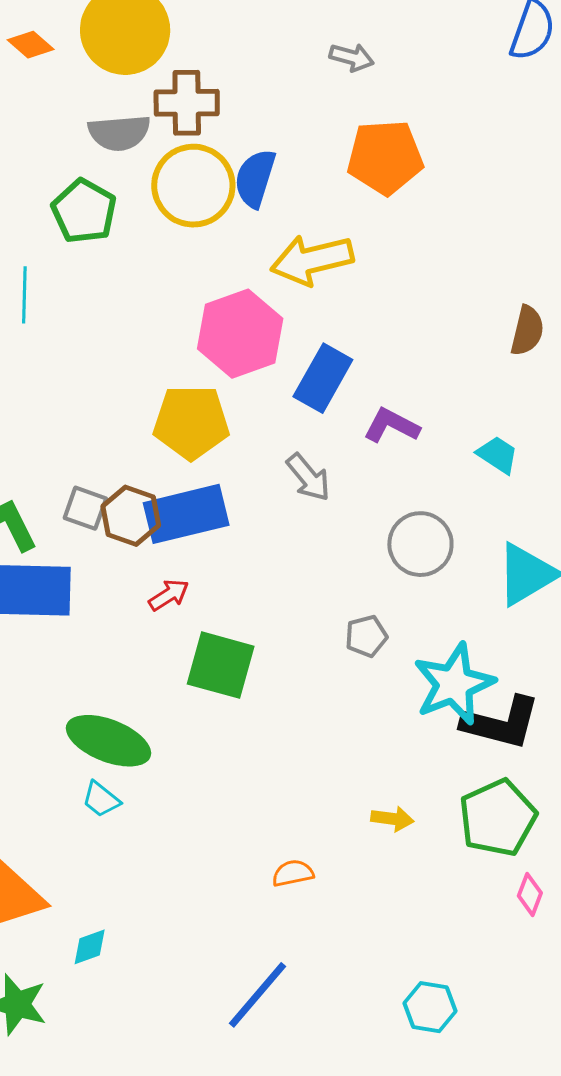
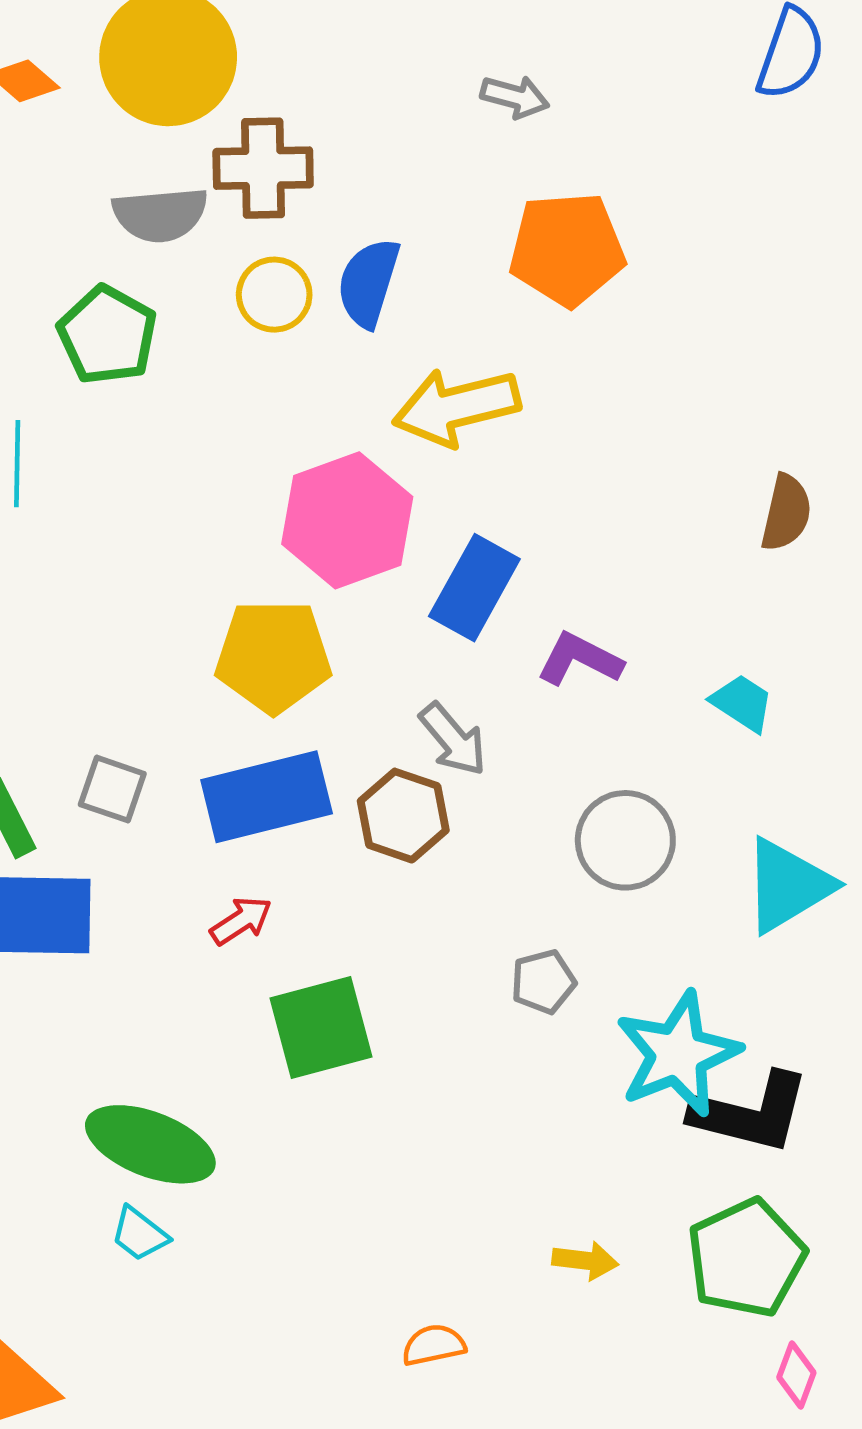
yellow circle: (193, 186) -> (274, 295), size x0.6
brown hexagon: (131, 516) -> (403, 816), moved
green square: (221, 665) -> (321, 1027), turned -30

